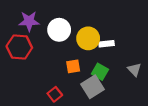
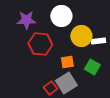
white circle: (59, 30) -> (61, 16), moved
red hexagon: (19, 47) -> (40, 44), moved
gray square: (92, 87) -> (66, 83), moved

